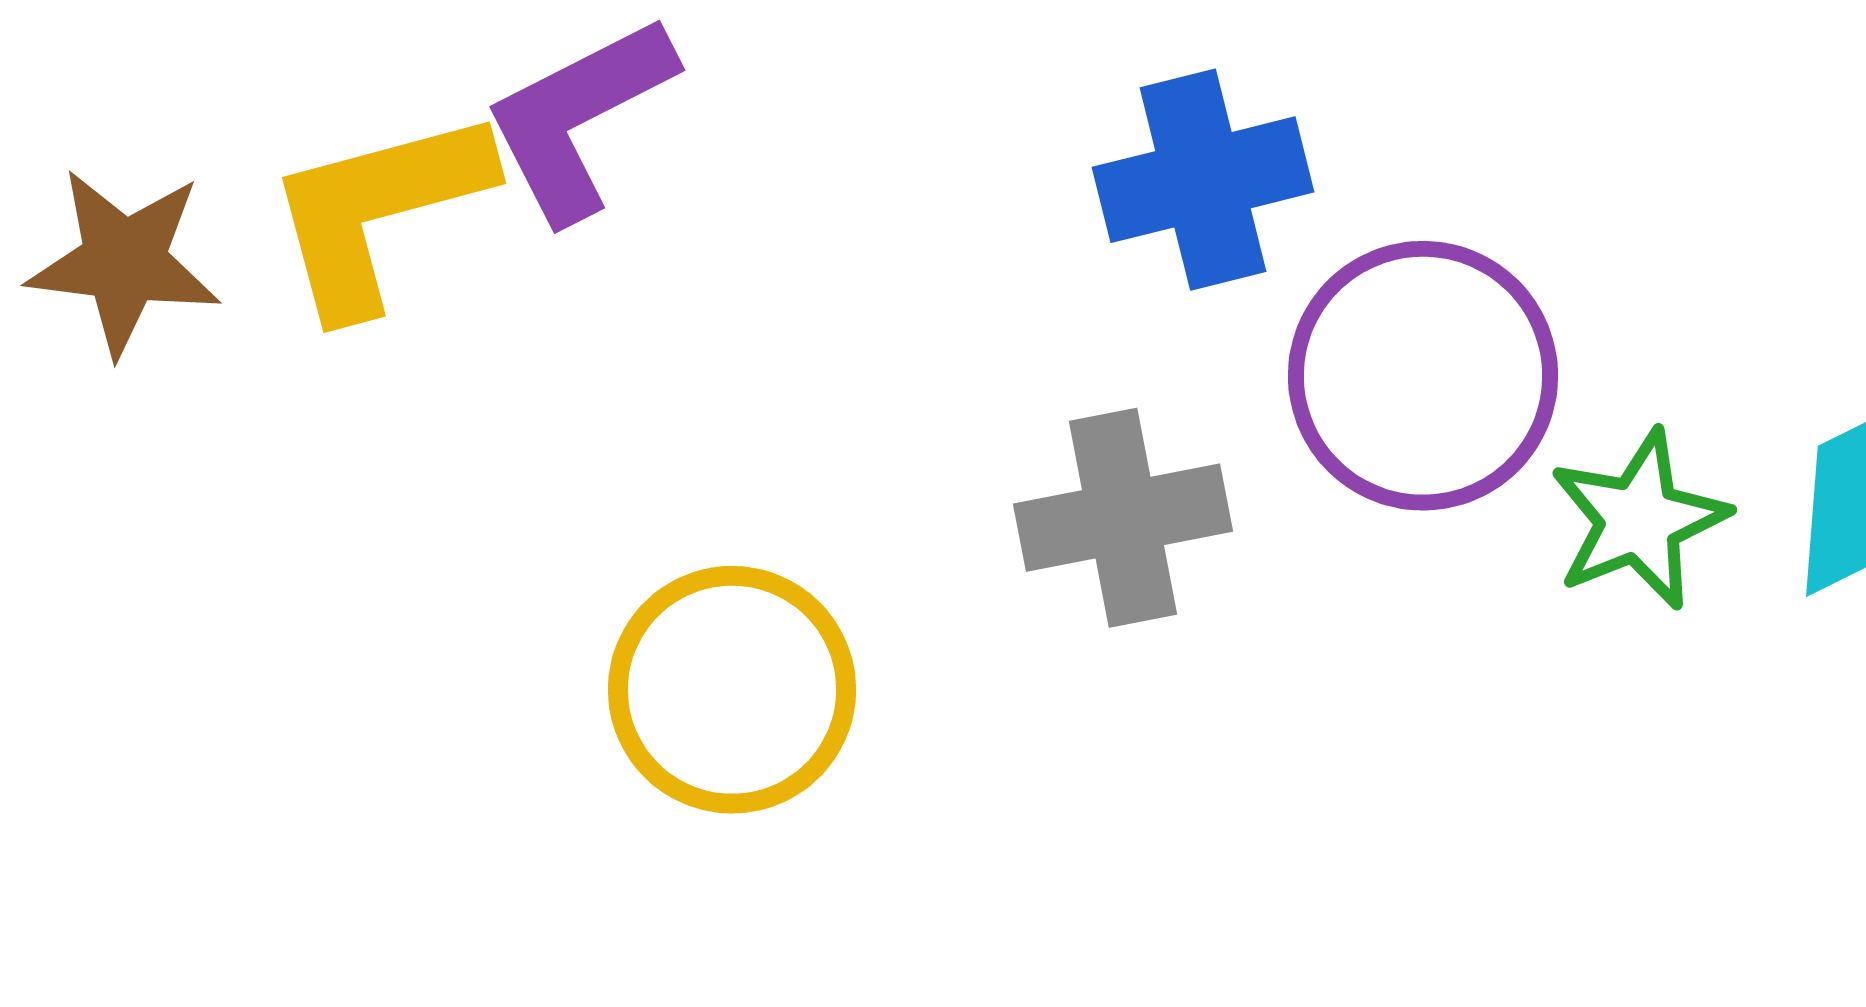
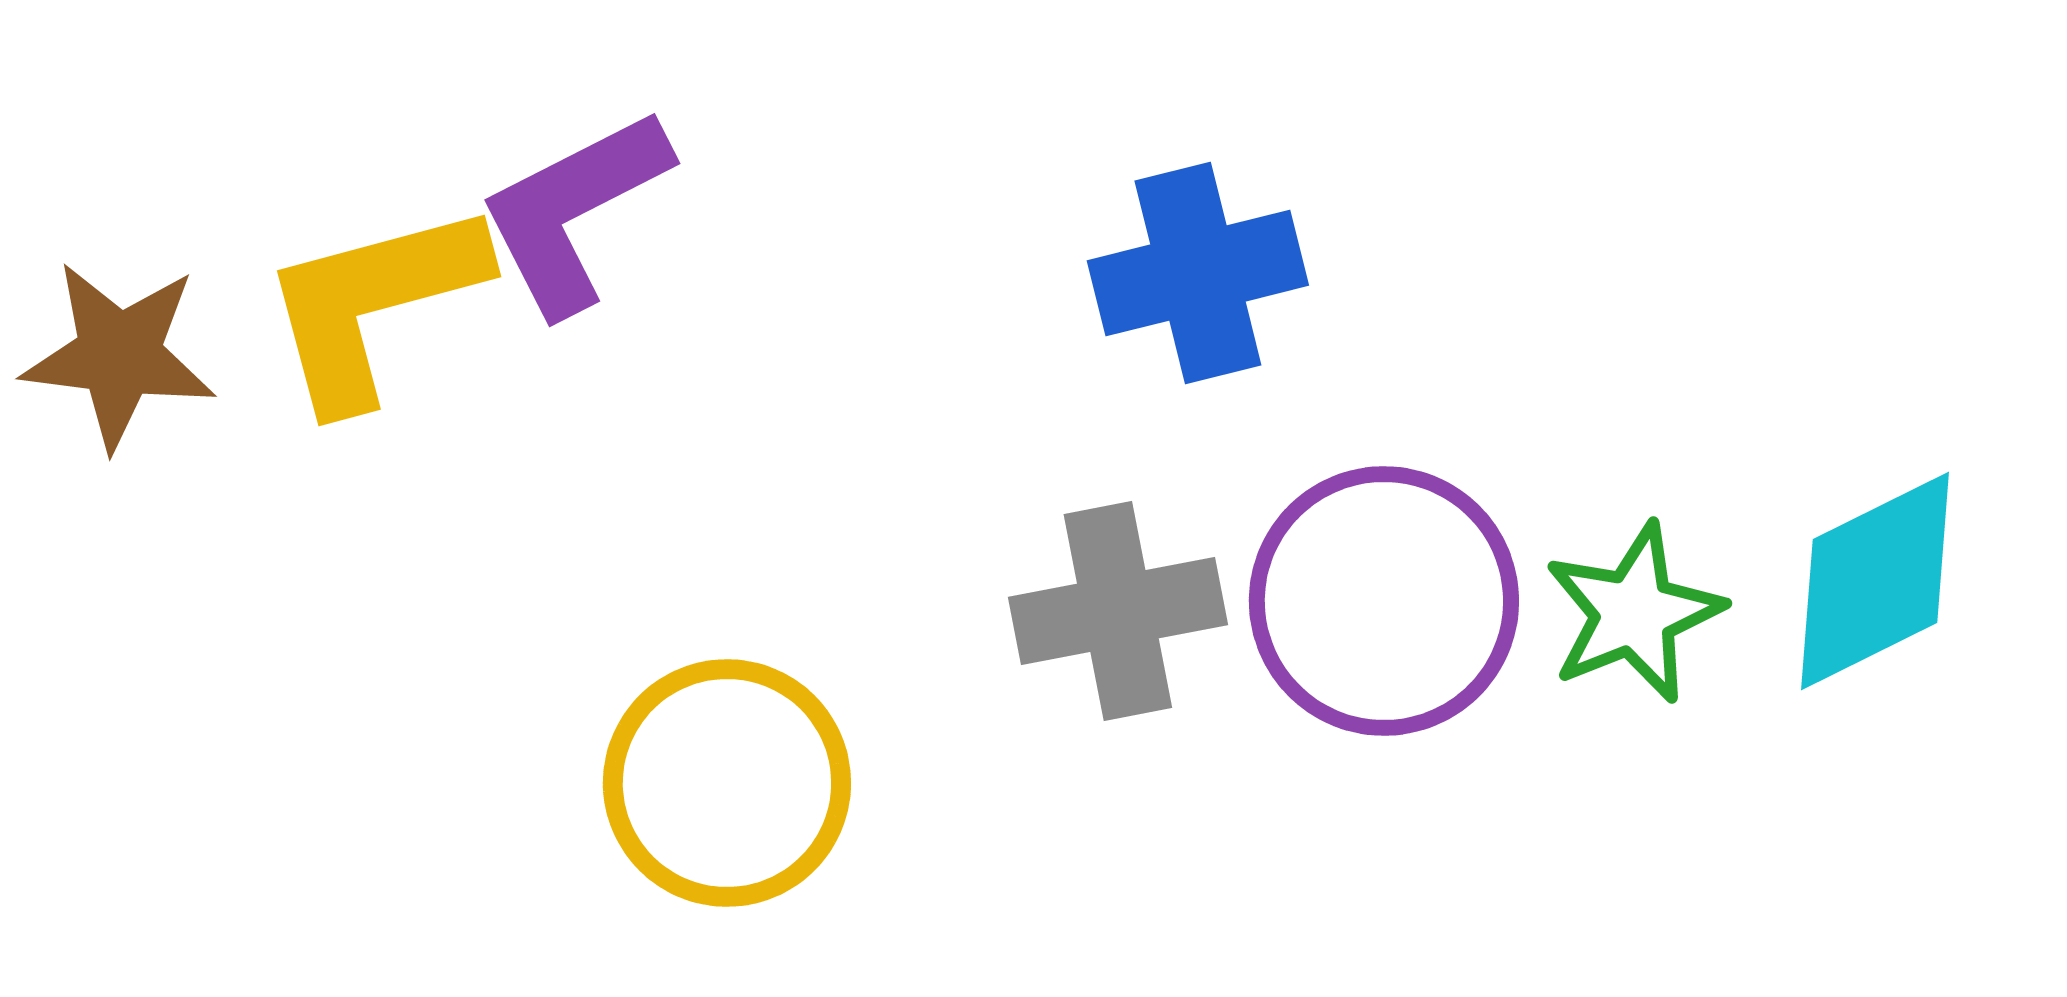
purple circle: (1423, 376) -> (1384, 601), moved

